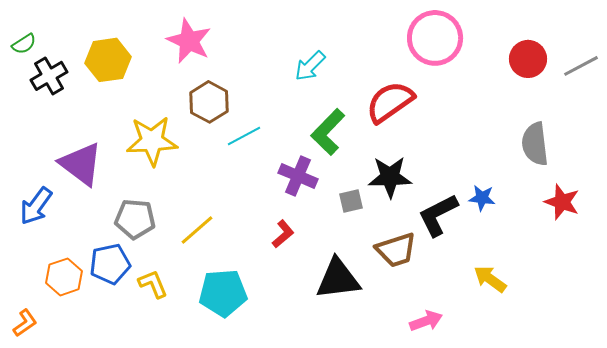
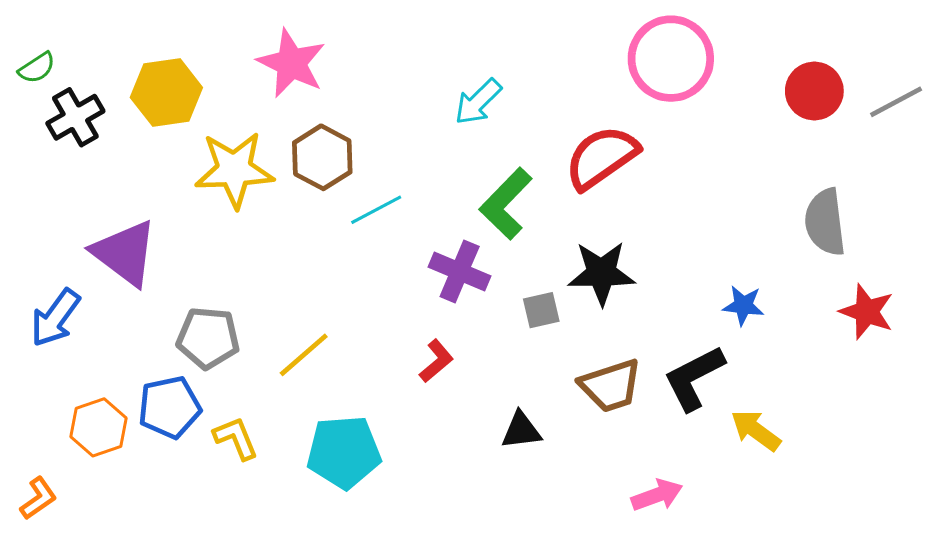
yellow star: (152, 141) -> (234, 170), moved
black L-shape: (438, 215) -> (694, 378), moved
black triangle: (338, 279) -> (521, 430), size x0.6

